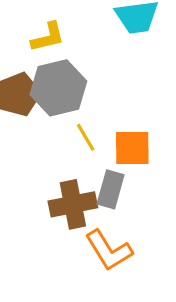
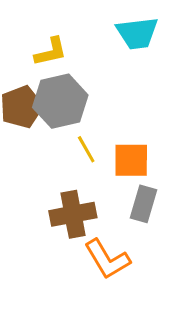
gray rectangle: (111, 189) -> (143, 204), moved

